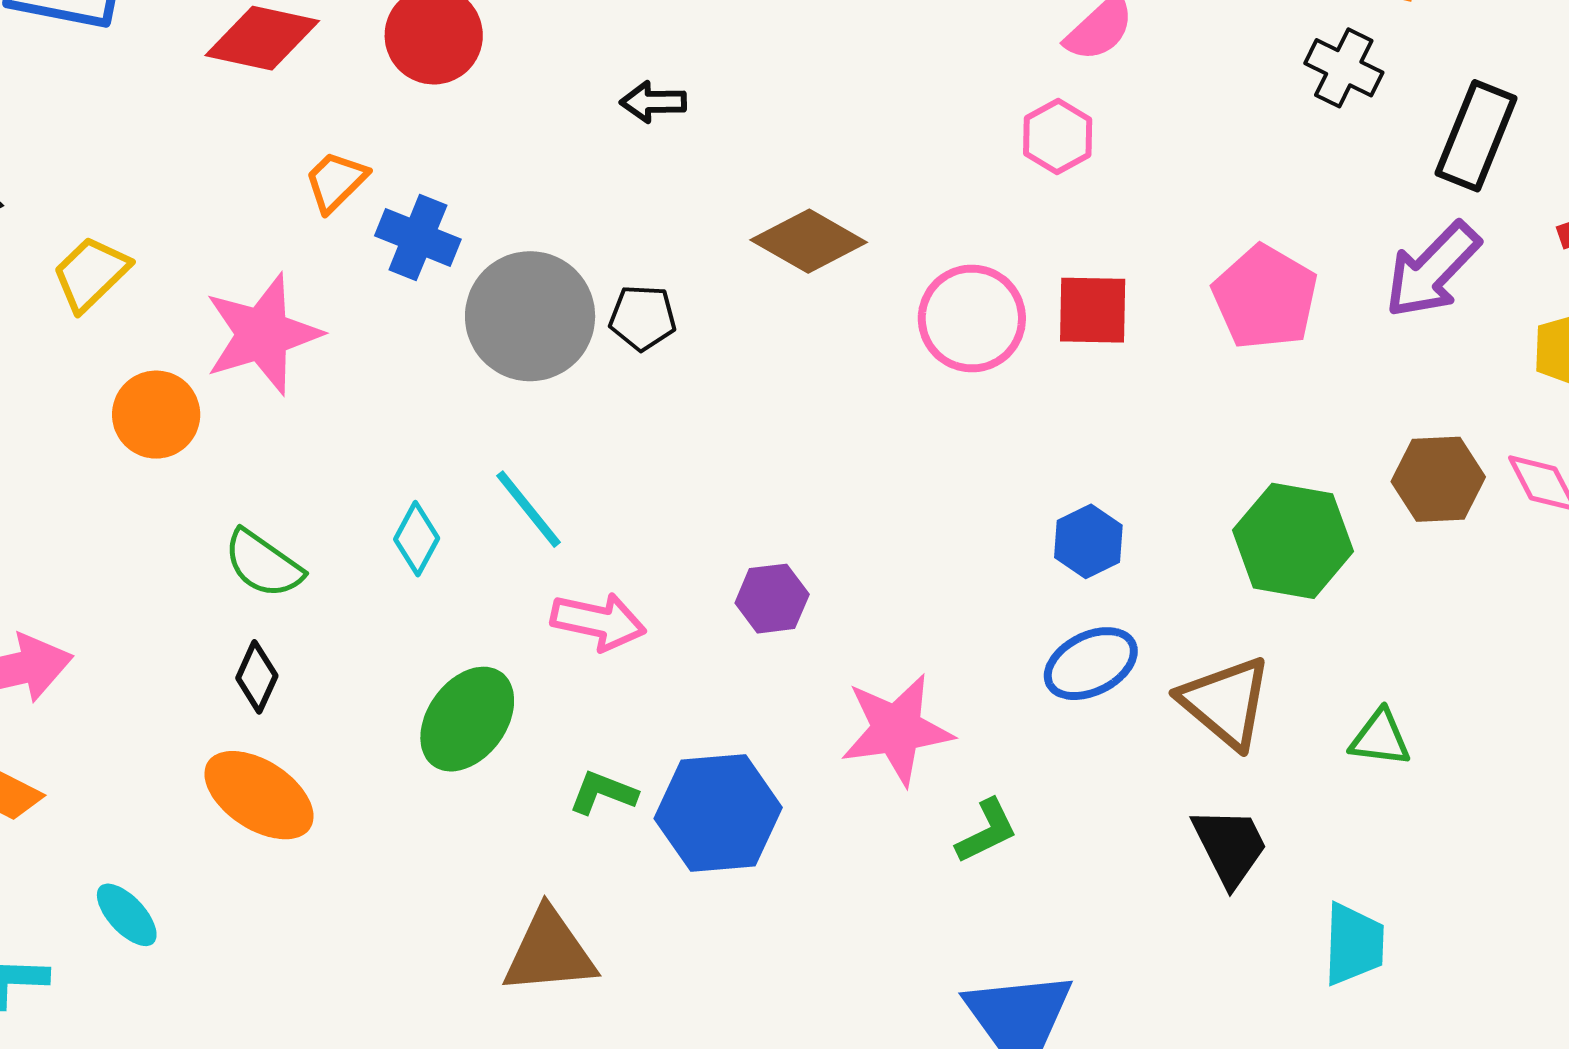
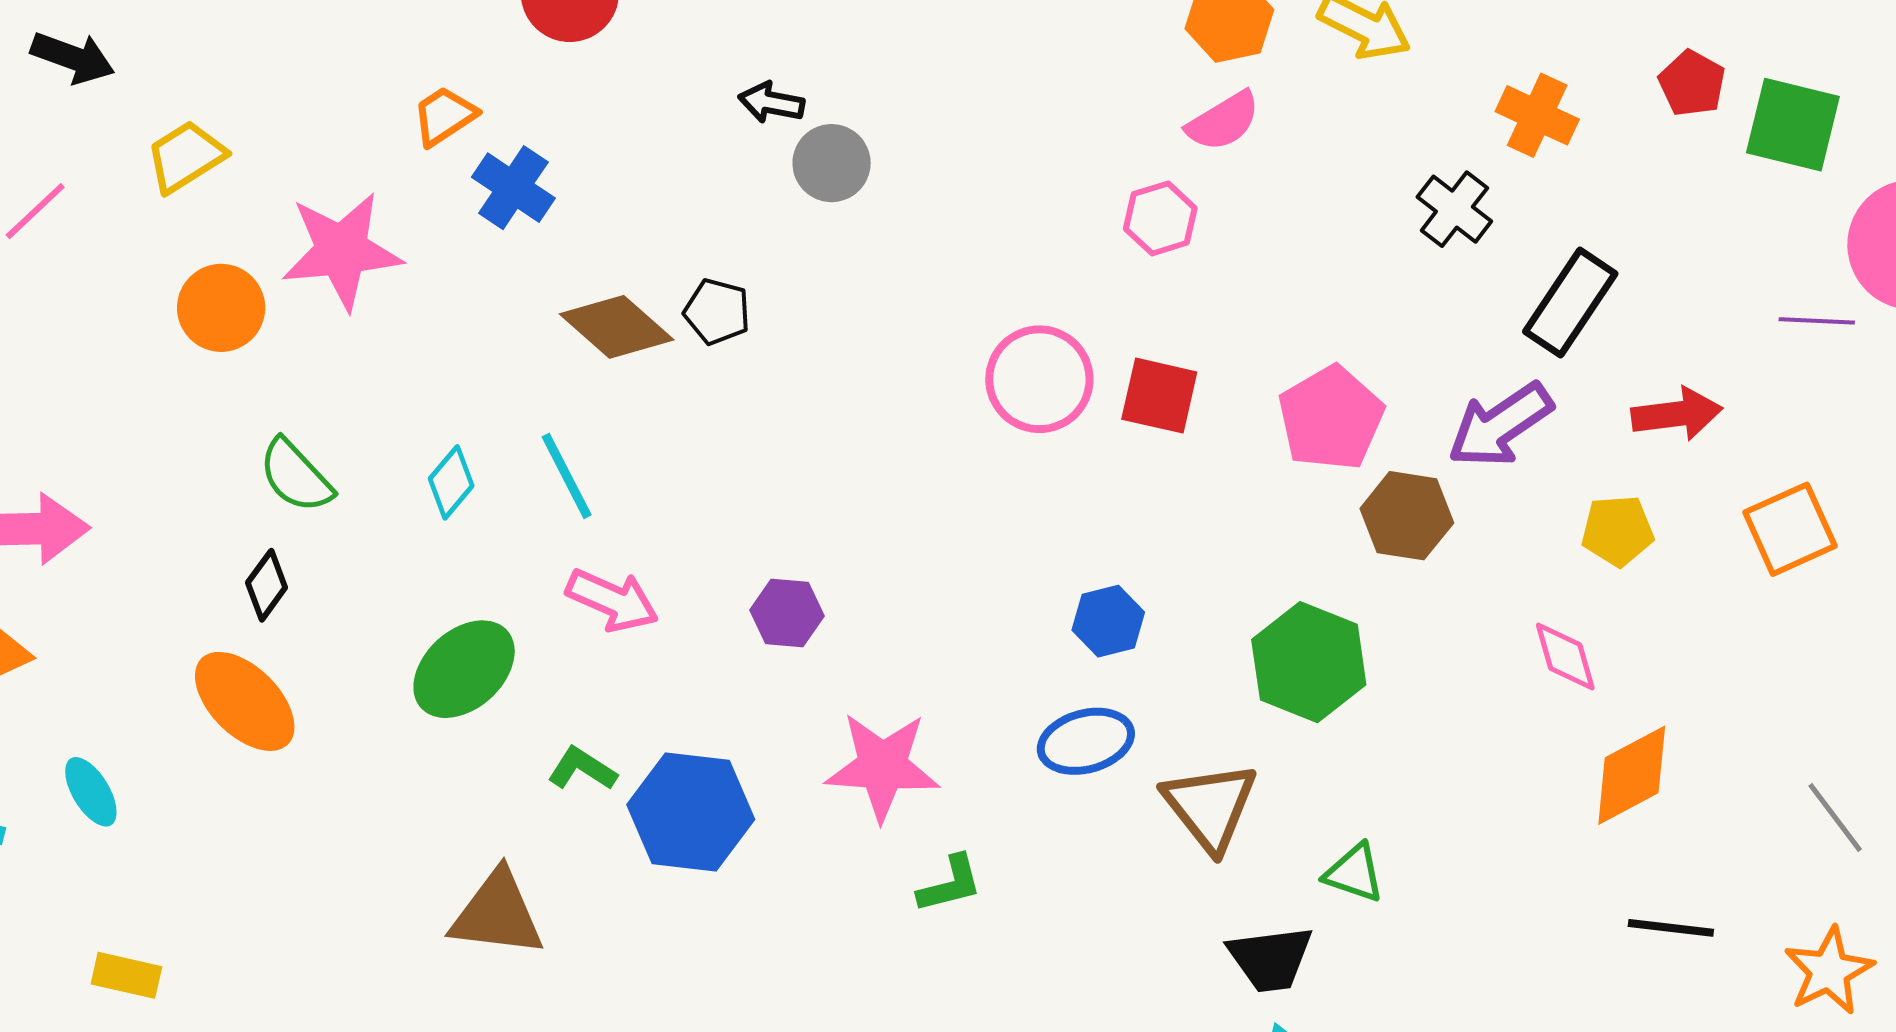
brown diamond: (809, 241) -> (617, 327), moved
gray circle: (530, 316) -> (832, 163), moved, size x0.6
brown hexagon: (1438, 479) -> (1407, 516), moved
black trapezoid: (1230, 846) -> (1270, 959), moved, turned 98

